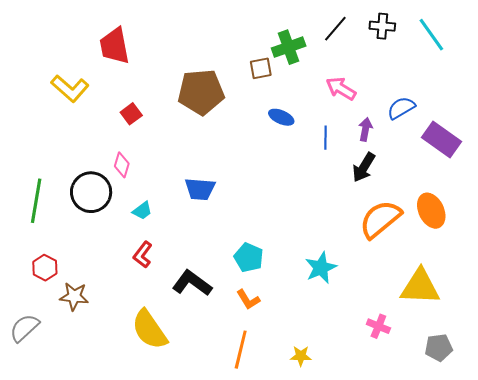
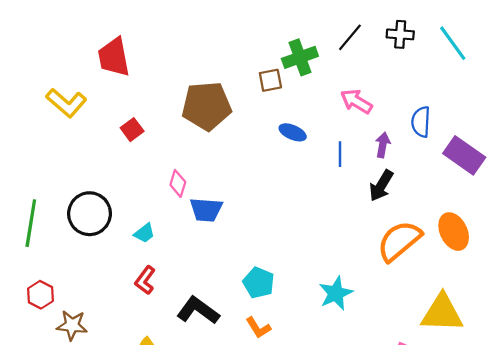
blue semicircle: (401, 108) -> (421, 122), turned -56
pink diamond: (122, 165) -> (178, 183), moved

